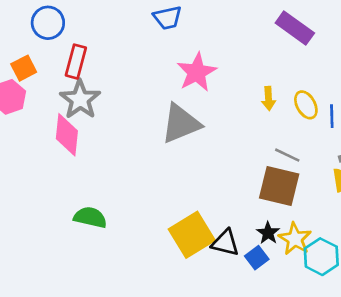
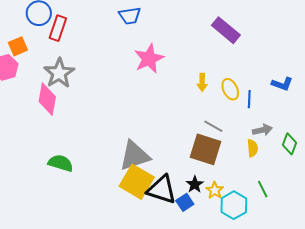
red rectangle: (76, 62) -> (58, 28), moved
gray triangle: (181, 124) -> (135, 156), moved
yellow square: (192, 235) -> (137, 182), turned -32
yellow star: (295, 239) -> (215, 190), size x0.7
black triangle: (225, 243) -> (162, 190), size x1.4

